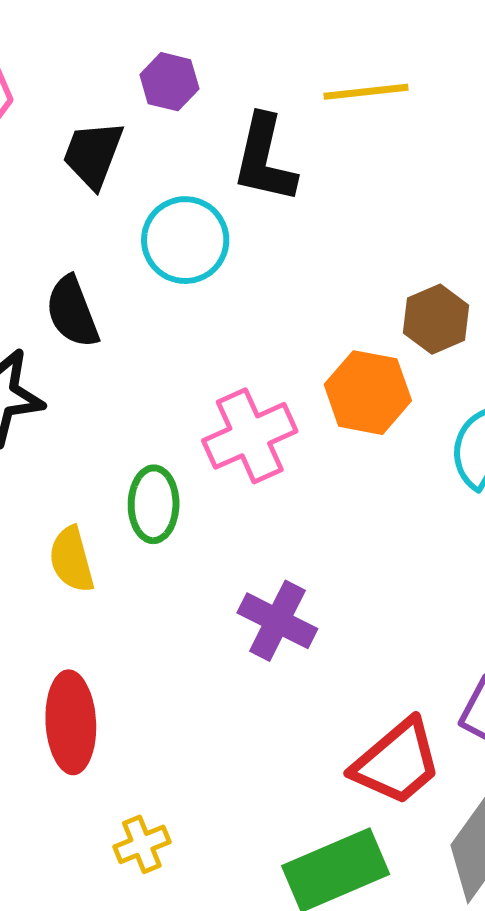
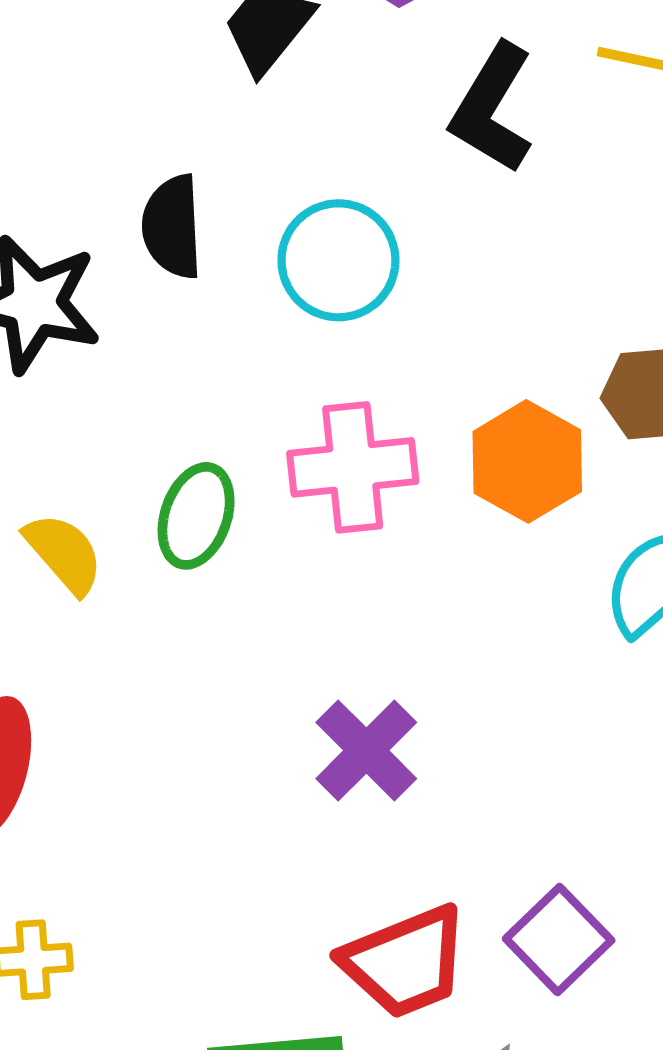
cyan circle: (185, 240) -> (338, 260), moved
yellow semicircle: (72, 560) -> (64, 553), turned 136
purple cross: (277, 621) -> (366, 750), moved

